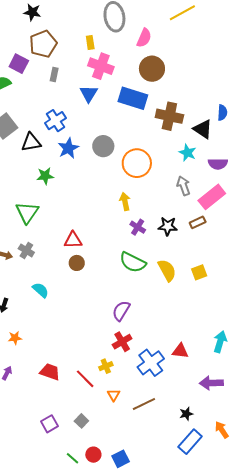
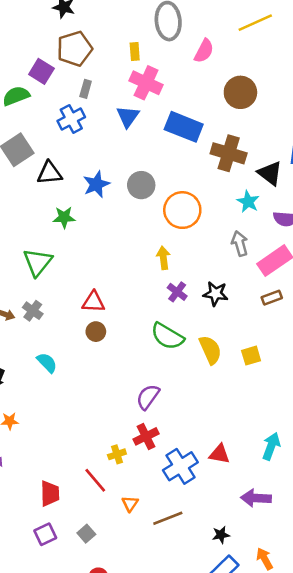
brown circle: (152, 69) -> (240, 92), moved
blue cross: (55, 121) -> (71, 119), moved
brown rectangle: (198, 222) -> (272, 298), moved
yellow cross: (106, 366) -> (117, 454), moved
red trapezoid: (50, 372) -> (50, 493), moved, turned 65

